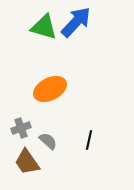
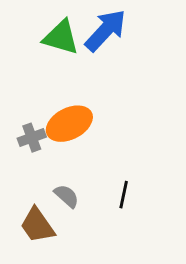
gray cross: (21, 128) -> (32, 138), moved

